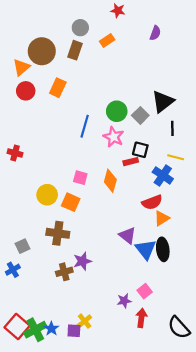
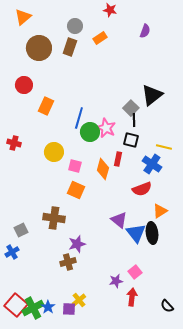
orange triangle: (21, 67) -> (23, 17), moved
orange rectangle: (58, 88) -> (46, 106), moved
green circle: (117, 111) -> (90, 132), moved
black line: (172, 128) -> (134, 120), moved
red rectangle: (131, 162) -> (118, 159), moved, turned -64
yellow circle: (47, 195) -> (54, 152), moved
orange square: (71, 202) -> (76, 190), moved
orange triangle: (162, 218) -> (160, 211), moved
brown cross: (64, 272) -> (68, 262), moved
black semicircle: (179, 328) -> (167, 306), size x0.6

